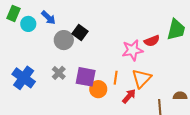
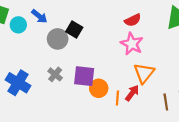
red semicircle: (152, 41) -> (133, 20), moved
pink star: (132, 50) -> (132, 44), turned -30
orange line: (116, 78) -> (117, 98), moved

